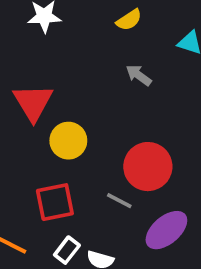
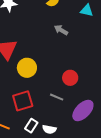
red circle: (148, 167) -> (70, 78), size x0.6

